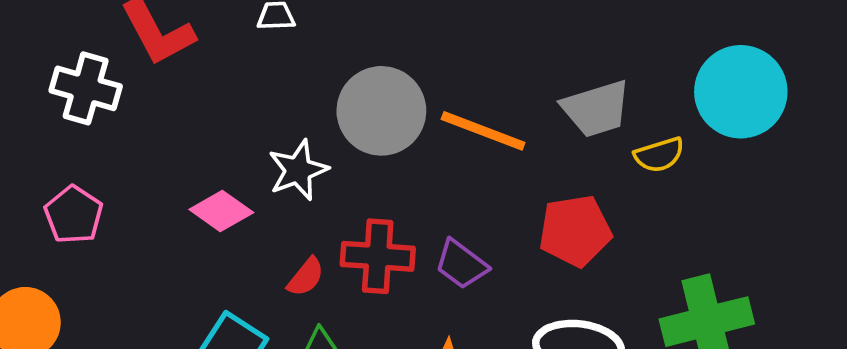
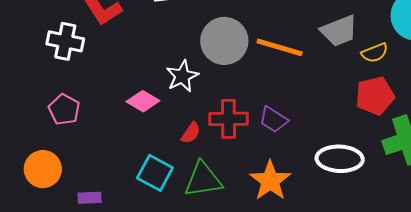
red pentagon: (575, 231) -> (375, 96), moved

